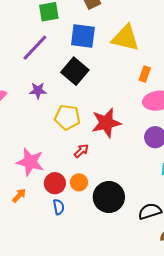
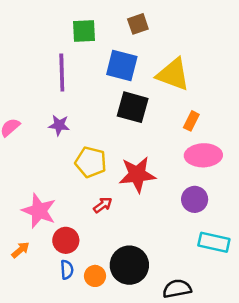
purple line: (35, 48) -> (62, 73), turned -52
black square: (75, 71) -> (133, 107), moved, turned -32
orange circle: (79, 182) -> (95, 276), moved

